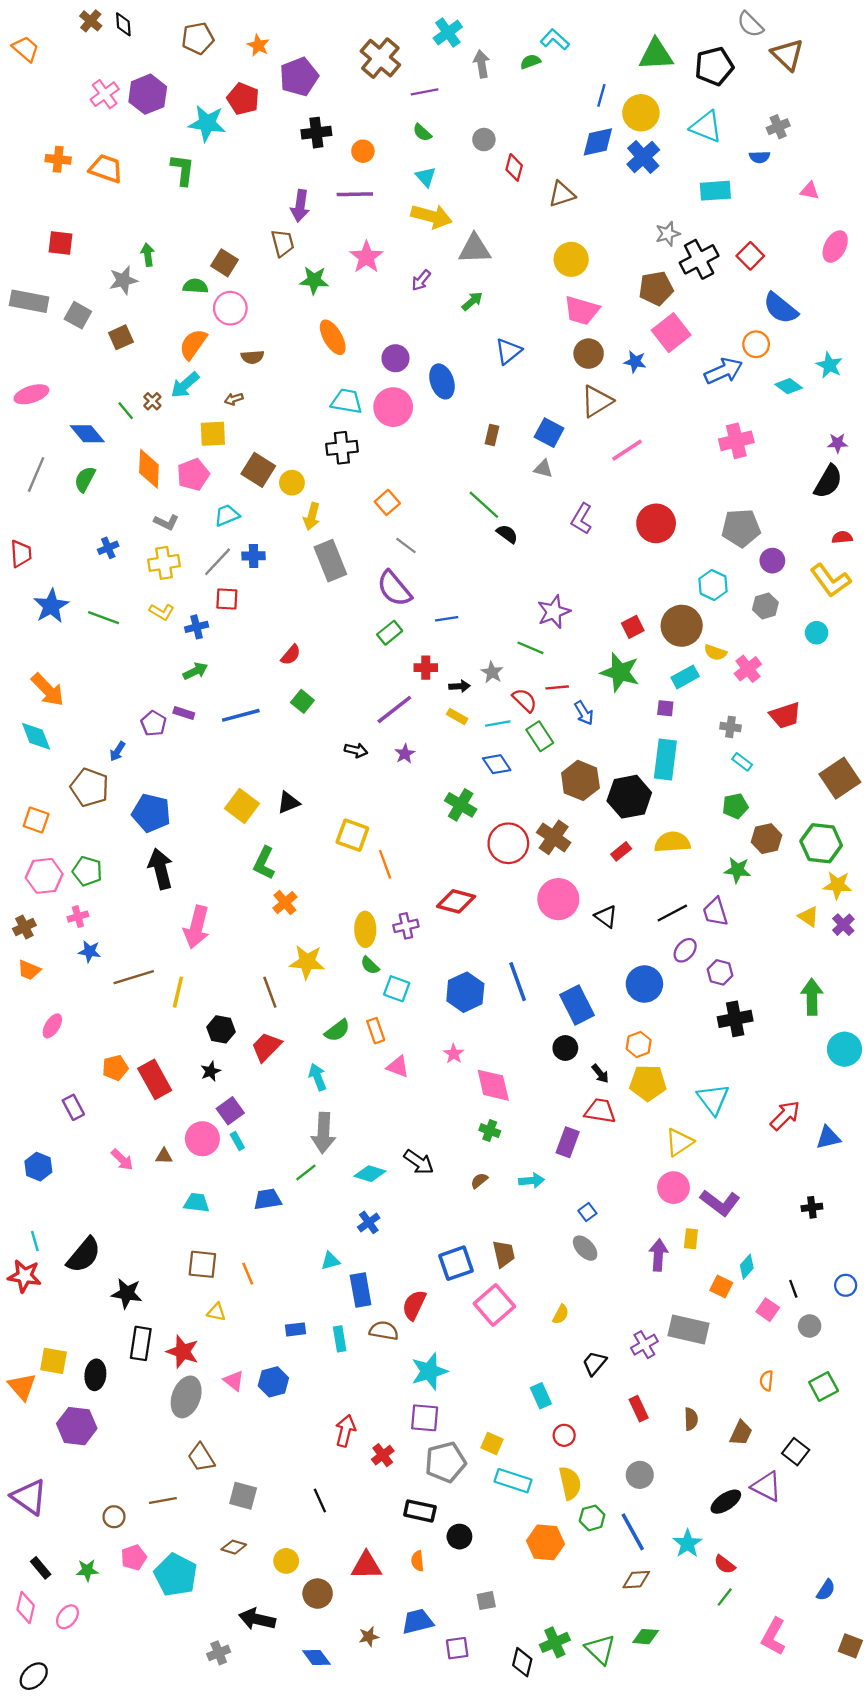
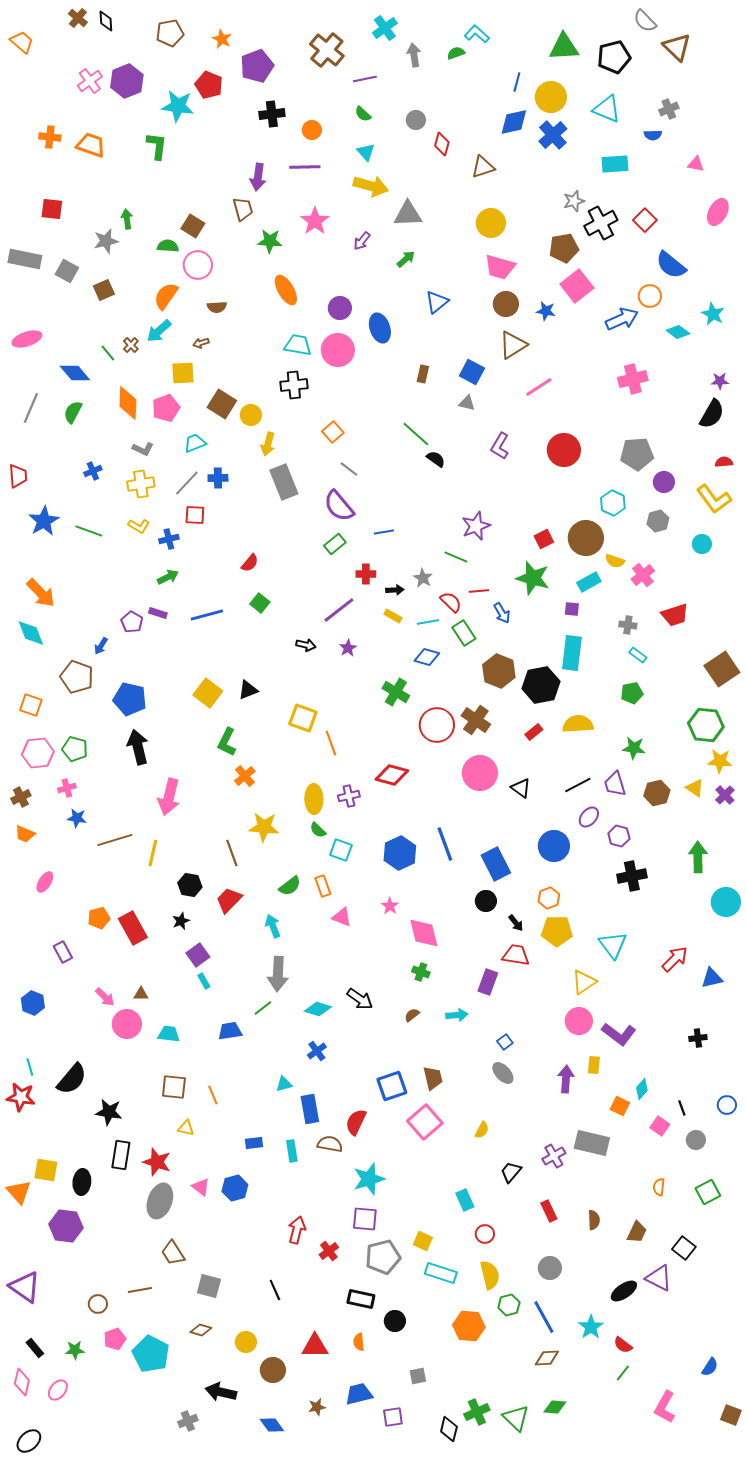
blue diamond: (497, 764) -> (427, 657), turned -40
brown hexagon: (767, 839) -> (657, 793), moved
pink circle: (202, 1139) -> (127, 1024), moved

